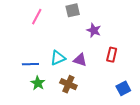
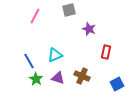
purple triangle: (80, 60) -> (58, 78), moved
blue line: (30, 64) -> (29, 61), turned 63
brown cross: (68, 84) -> (82, 76), moved

